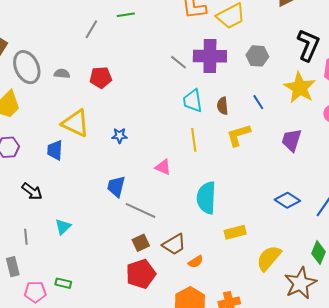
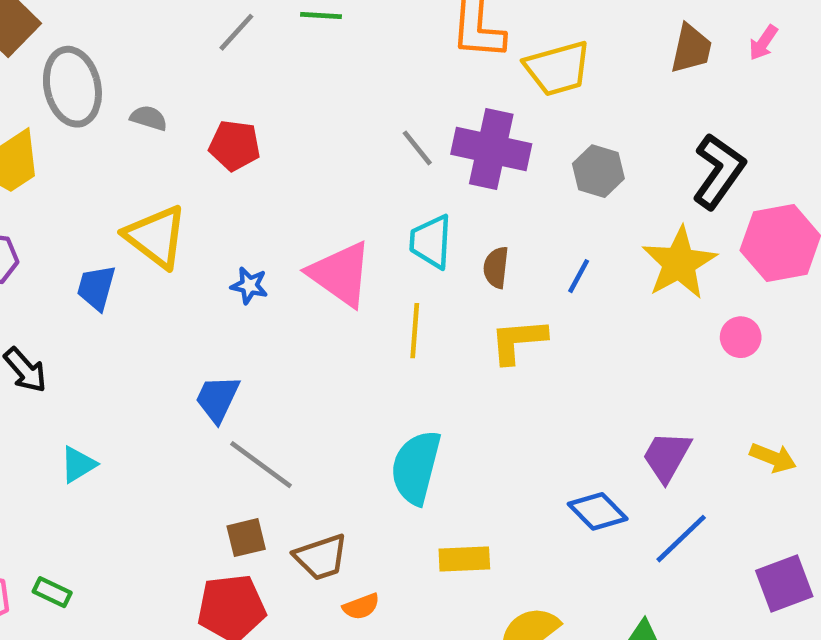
blue line: (258, 102) -> (579, 276), turned 49
purple trapezoid: (292, 140) -> (667, 456), moved
pink triangle: (163, 167) -> (340, 274), moved, size x1.8

